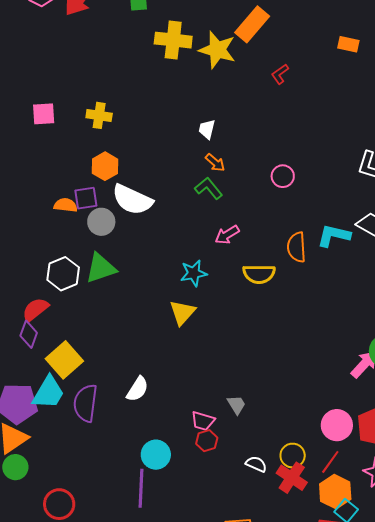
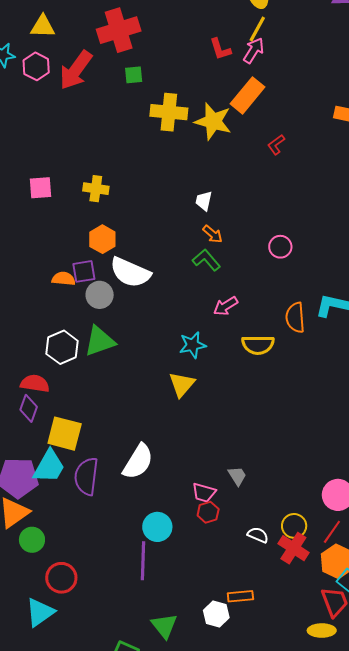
red semicircle: (35, 309) -> (35, 383), turned 48
yellow square: (64, 360) -> (65, 434), turned -33
white semicircle: (137, 389) -> (138, 462), size x1.4
green circle: (15, 467) -> (32, 540), moved

